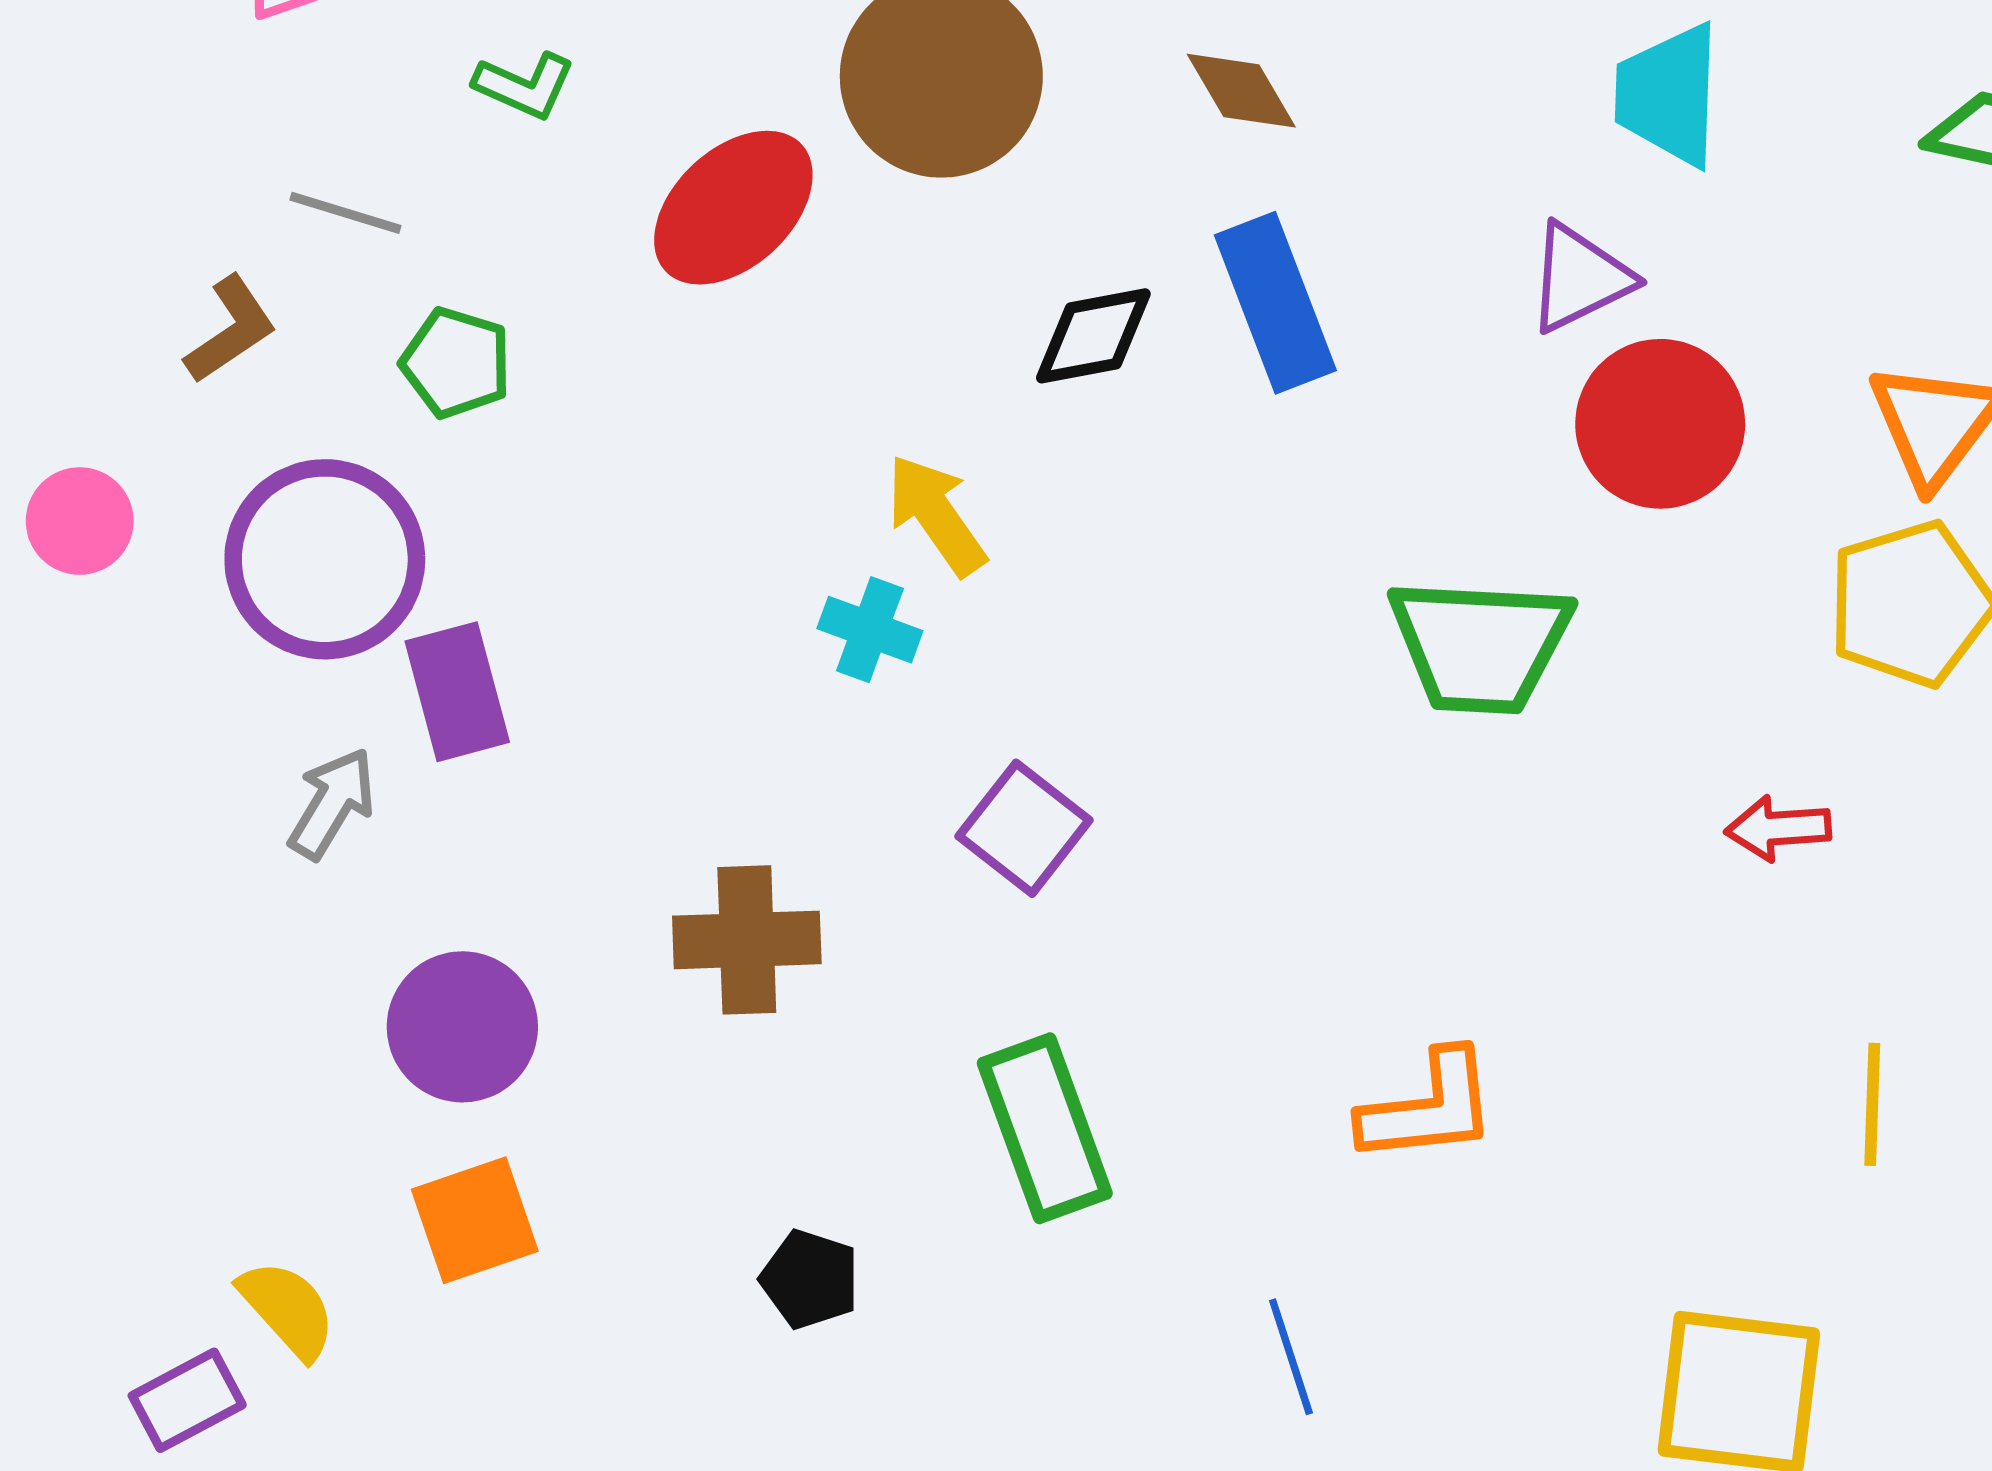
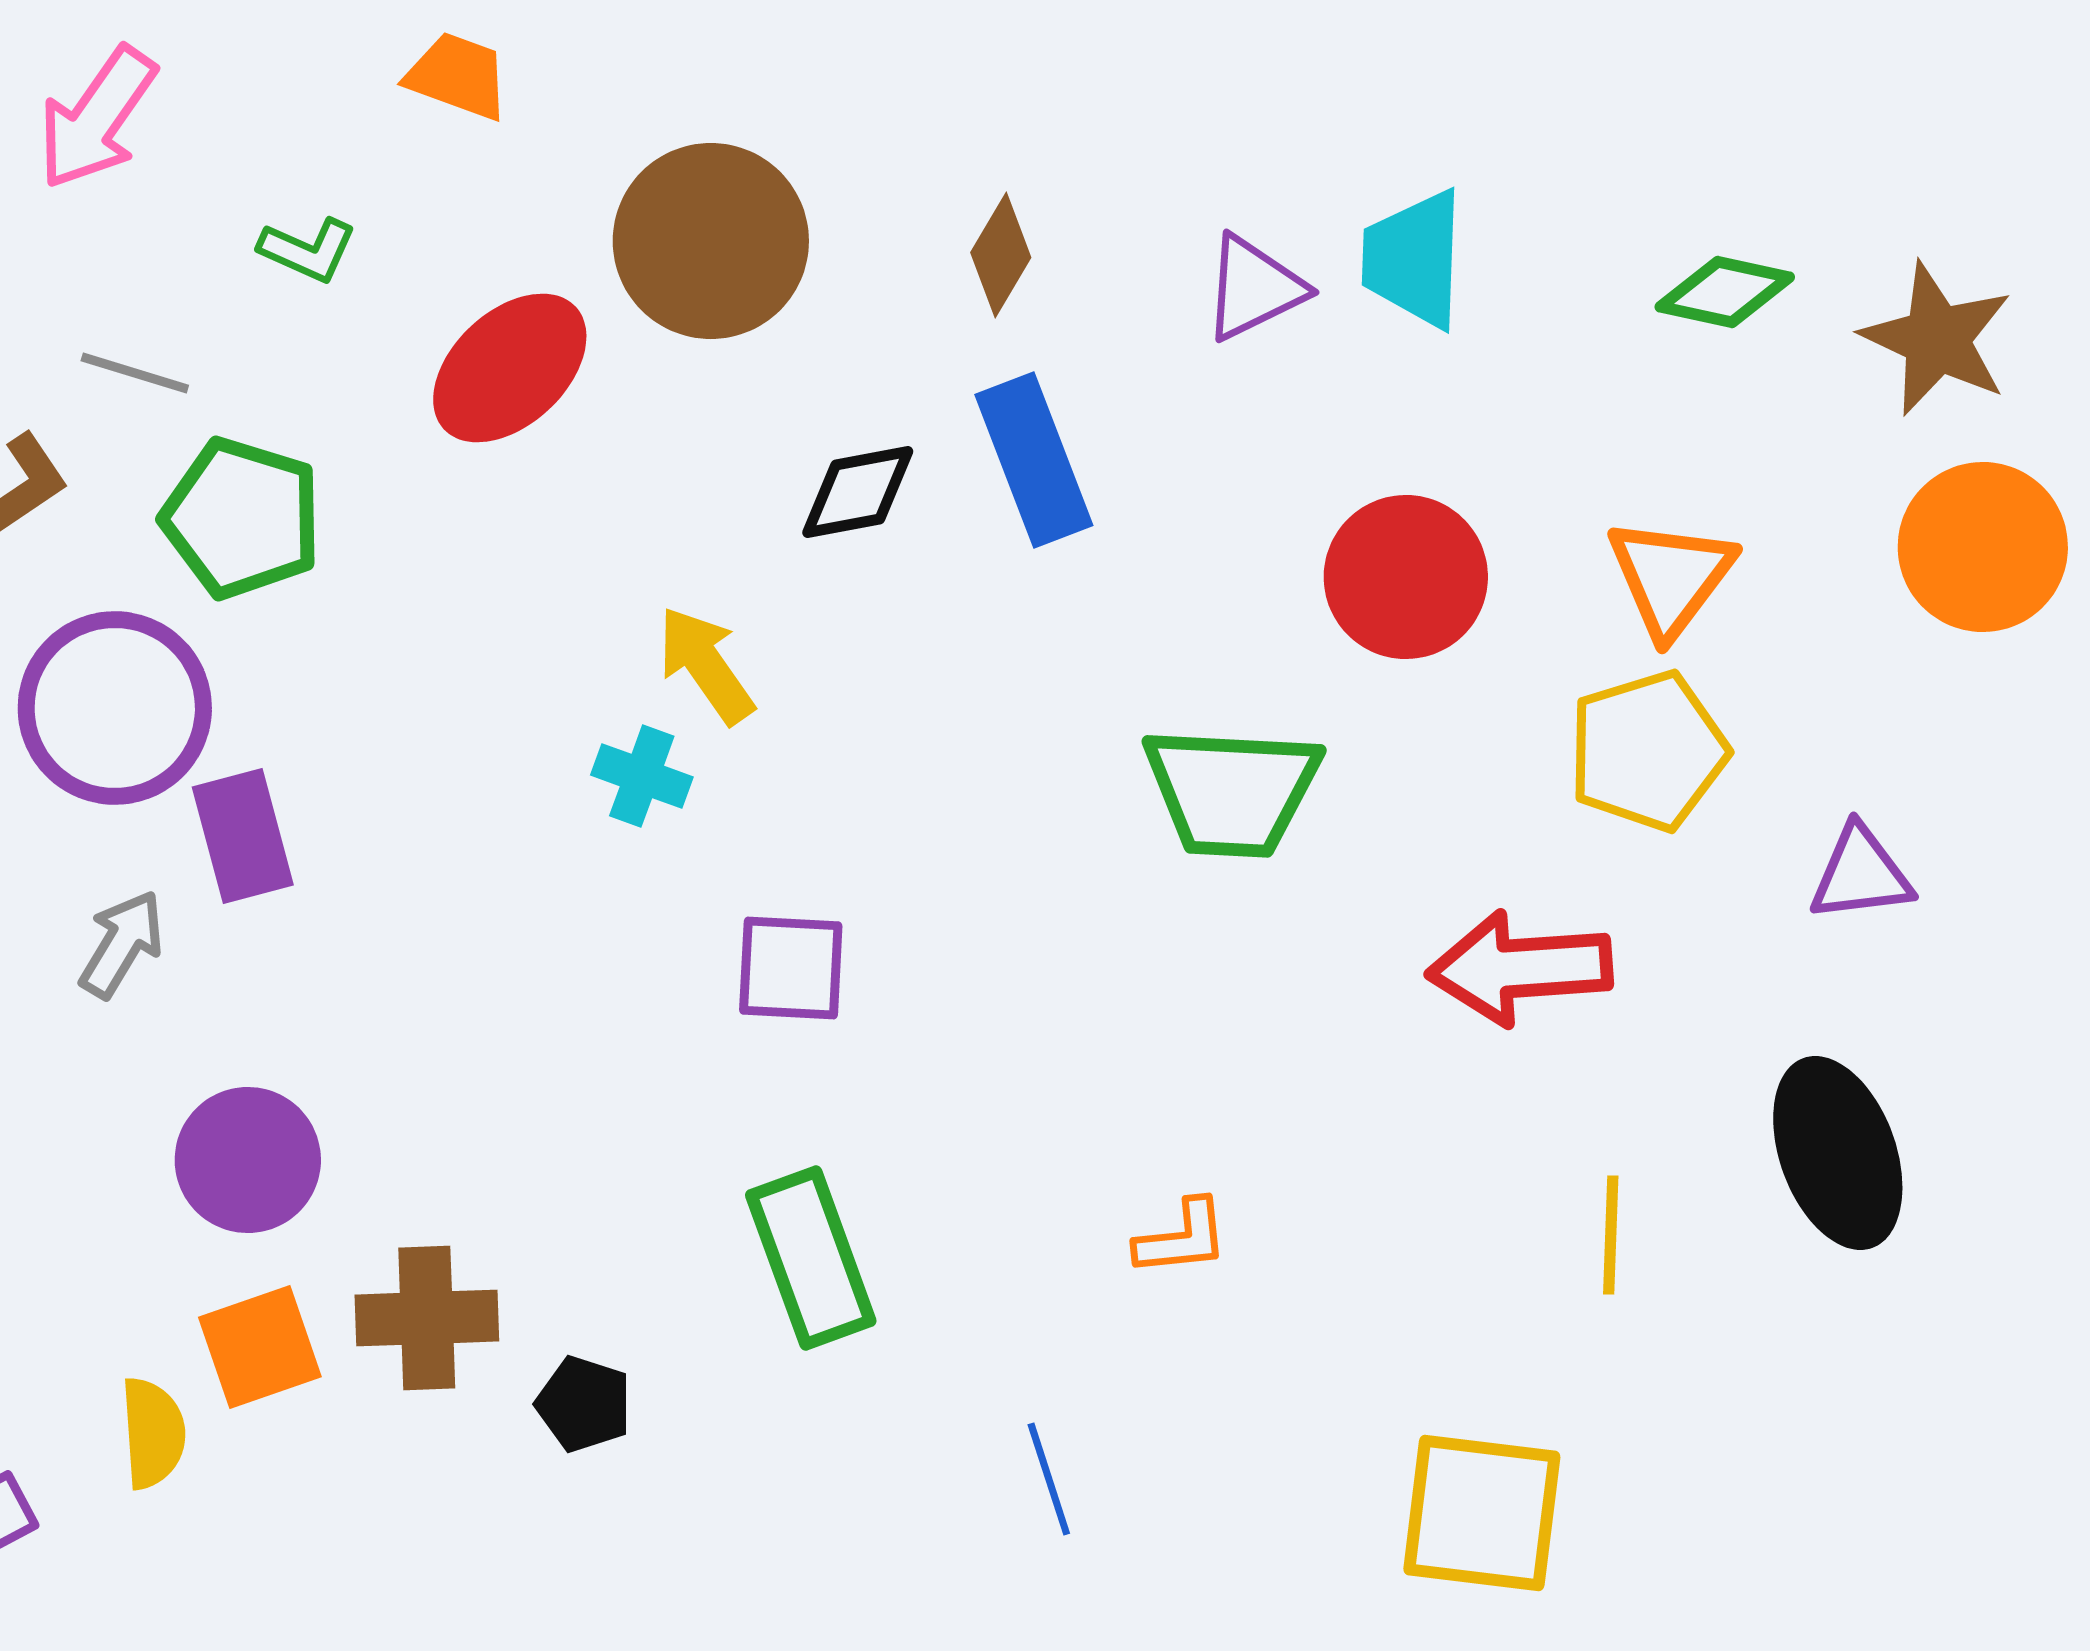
brown diamond: (1241, 91) -> (1001, 255), turned 61
purple triangle: (1580, 278) -> (1254, 288), moved
green pentagon: (456, 363) -> (242, 518), size x1.5
purple square: (1024, 828) -> (791, 968), turned -35
red arrow: (1778, 828) -> (1520, 968), size x1.8
brown cross: (747, 940) -> (427, 1318), moved
orange L-shape: (1429, 1108) -> (1182, 1238), size x0.7
yellow semicircle: (288, 1309) -> (153, 1433), moved, turned 38

